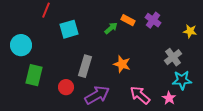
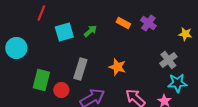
green arrow: (111, 28) -> (90, 31), moved
green rectangle: (34, 75) -> (41, 80), moved

